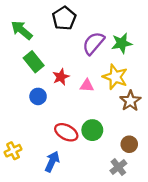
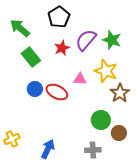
green star: (122, 43) -> (112, 40), turned 30
red star: (61, 77) -> (62, 48), moved
green circle: (92, 130) -> (101, 120), moved
red ellipse: (66, 132) -> (57, 92), moved
gray cross: (118, 167) -> (93, 150), moved, turned 35

